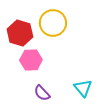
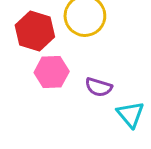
purple semicircle: (42, 93) -> (99, 87), moved, turned -30

